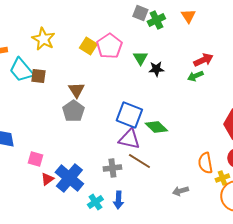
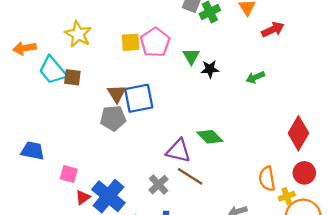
yellow square: (88, 46) -> (131, 42), turned -36
red arrow: (203, 60) -> (273, 29), moved
gray pentagon: (73, 111) -> (113, 118), turned 30
blue square: (129, 115) -> (139, 98), moved, turned -32
gray cross: (112, 168) -> (159, 185), turned -36

